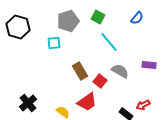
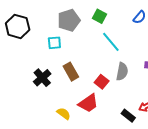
brown rectangle: (80, 71) -> (71, 72), moved
gray semicircle: (120, 71) -> (122, 72), turned 72
black cross: (28, 103) -> (42, 78), moved

